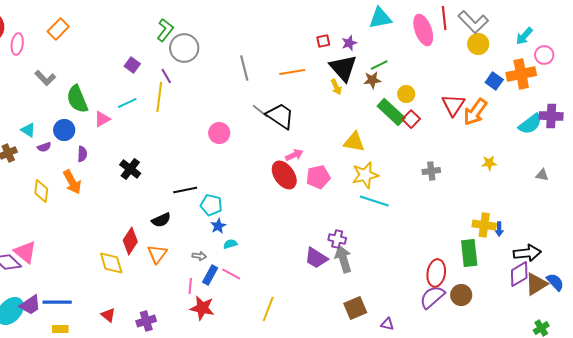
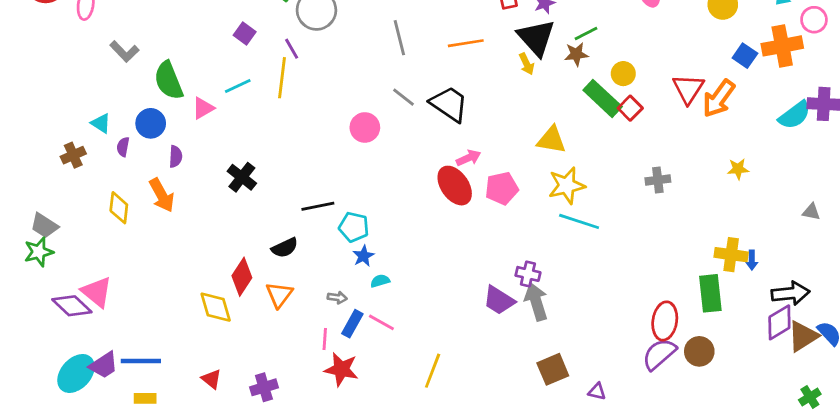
gray line: (260, 111) -> (404, 97), moved
purple semicircle: (44, 147) -> (123, 147), turned 120
gray triangle: (542, 175) -> (811, 212), moved

